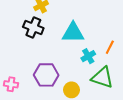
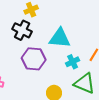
purple hexagon: (46, 75) -> (34, 59), moved

